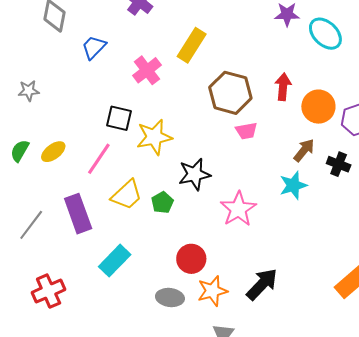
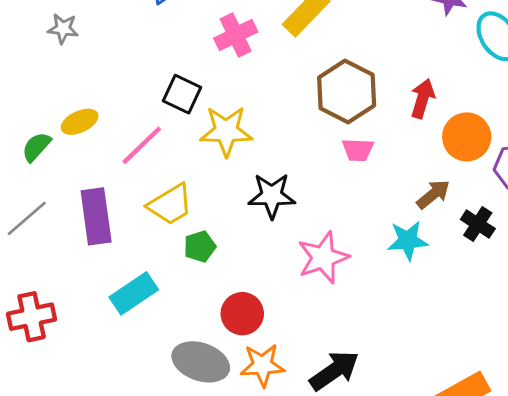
green semicircle: (20, 151) -> (36, 147), moved
green pentagon: (162, 203) -> (200, 246), moved
gray ellipse: (170, 297) -> (201, 362), size x1.4

